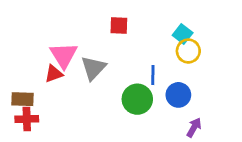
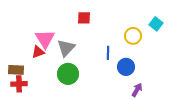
cyan square: (183, 34) -> (156, 24), moved
green circle: (137, 99) -> (68, 74), moved

